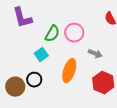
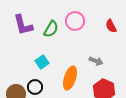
pink circle: (74, 33) -> (75, 21), moved
green semicircle: (52, 34) -> (51, 29), moved

